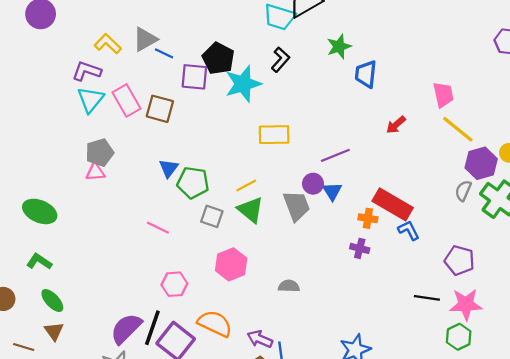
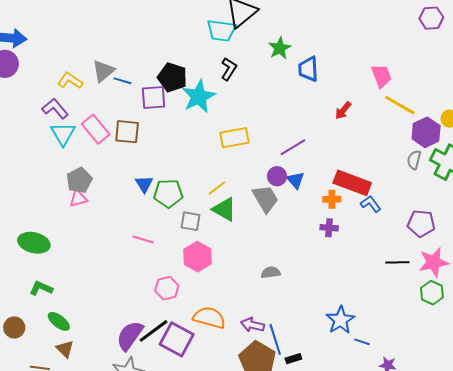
purple L-shape: (87, 71) -> (55, 109), turned 40
pink hexagon: (231, 264) -> (197, 257), moved
black line: (152, 328) -> (153, 331), turned 44

